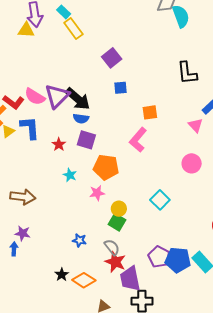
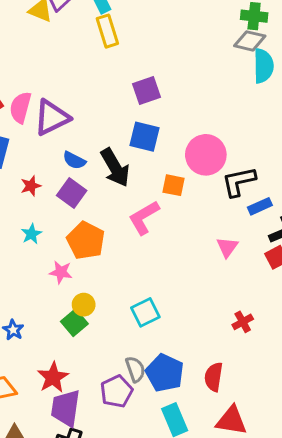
black L-shape: (187, 73) -> (239, 182), moved, turned 65
blue square: (121, 88) -> (144, 137), size x1.5
pink semicircle: (35, 97) -> (20, 107), turned 55
black arrow: (78, 99) -> (115, 168), moved
pink triangle: (196, 125) -> (227, 247), moved
pink circle: (192, 163) -> (206, 155), moved, size x1.4
gray semicircle: (112, 247) -> (135, 369), moved
blue pentagon: (178, 260) -> (165, 373), moved

